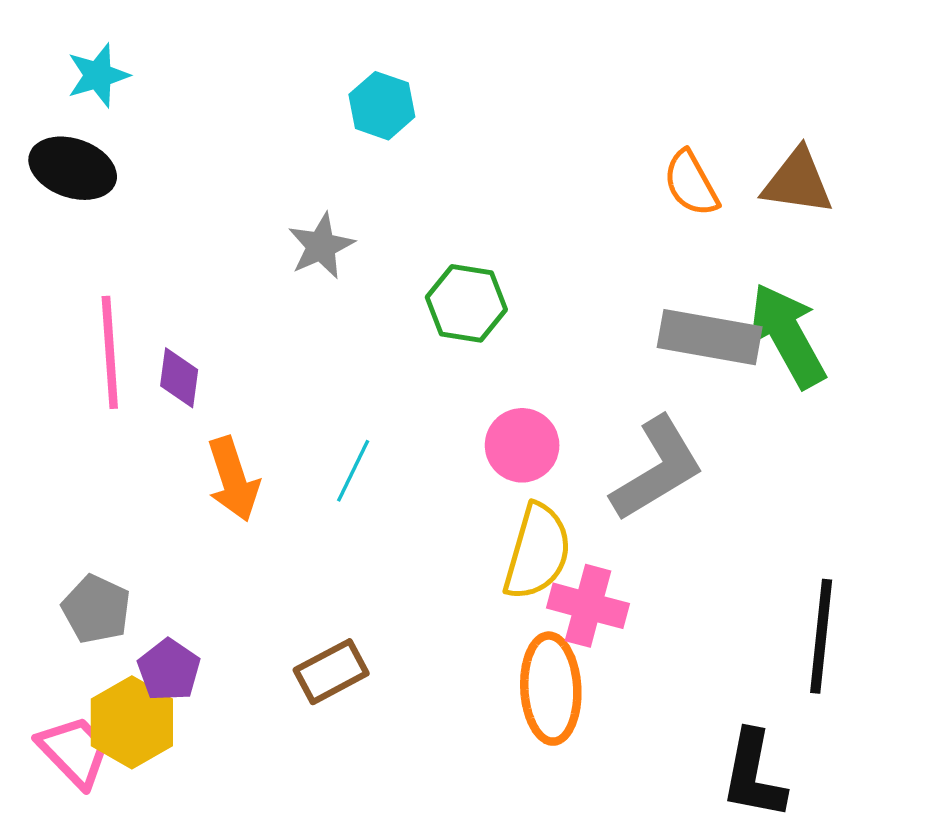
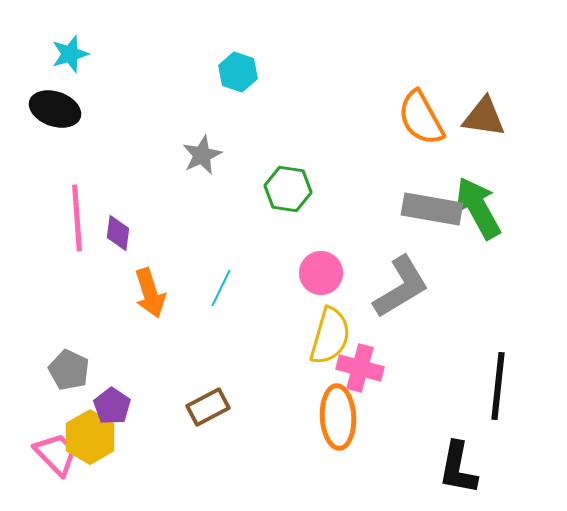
orange semicircle: (691, 183) -> (421, 118), size x1.4

